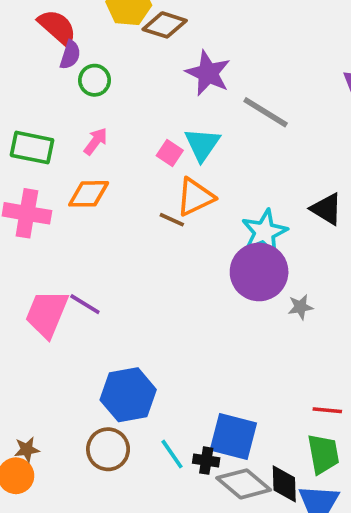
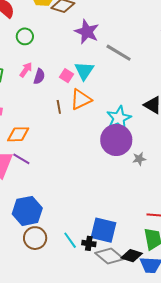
purple semicircle: (70, 55) -> (39, 76), moved
orange diamond: (89, 194) -> (18, 134), moved
brown line: (172, 220) -> (59, 107), moved, turned 56
blue hexagon: (128, 395) -> (27, 211), moved
black diamond: (284, 484) -> (132, 256), turned -70

